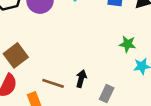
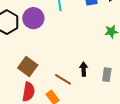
brown line: (53, 83) -> (63, 79), turned 30

